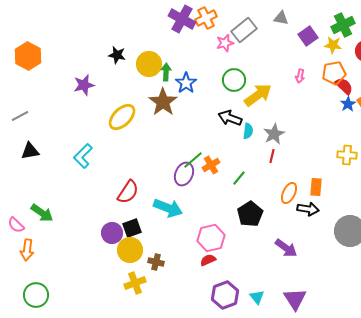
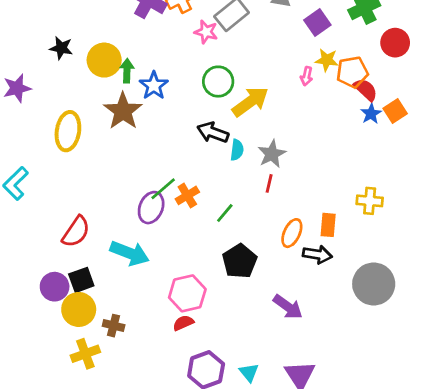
pink star: (225, 43) -> (206, 32), turned 30
yellow star: (333, 45) -> (327, 60), moved
yellow ellipse: (122, 117) -> (68, 131), turned -36
yellow cross: (347, 155) -> (370, 201), moved

